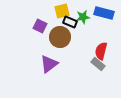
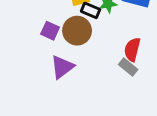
purple square: (40, 26) -> (50, 31), moved

